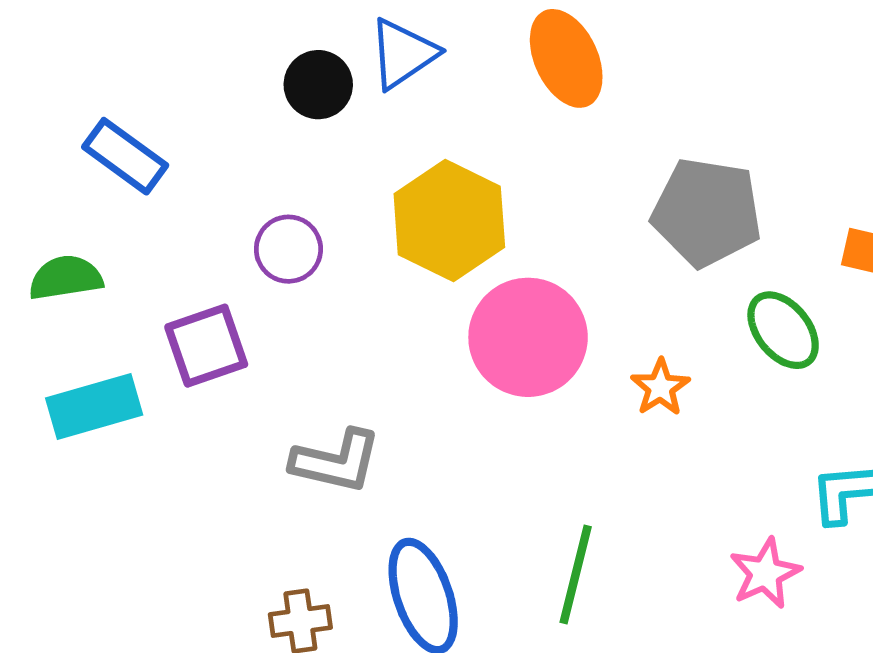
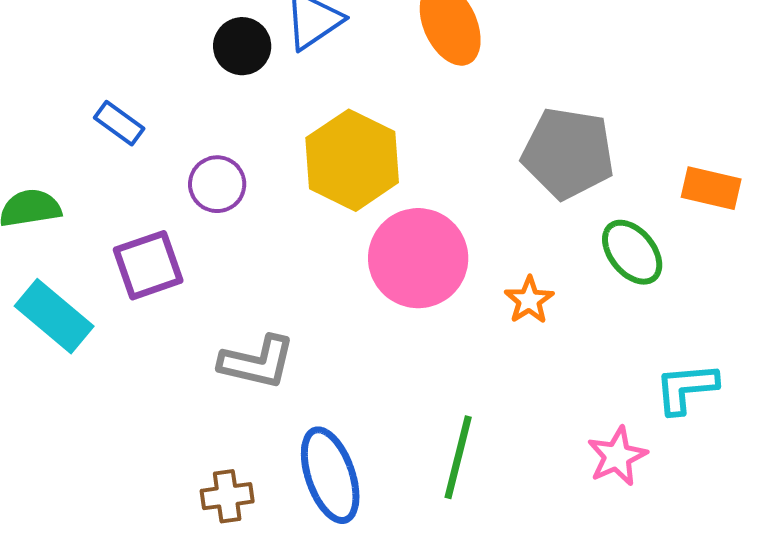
blue rectangle: (125, 156) -> (119, 123), moved, size x0.7
cyan rectangle: (94, 406) -> (54, 316), turned 56

